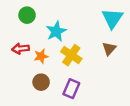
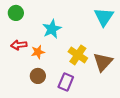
green circle: (27, 15) -> (16, 13), moved
brown triangle: (109, 49) -> (103, 62), moved, size x1.5
yellow cross: (71, 55) -> (78, 55), moved

